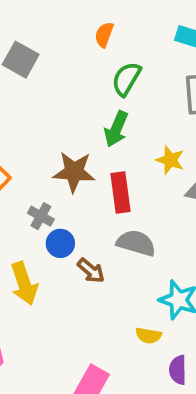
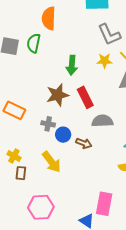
orange semicircle: (104, 35) -> (49, 18), size x1.6
green semicircle: (126, 79) -> (34, 43), moved
yellow star: (170, 160) -> (104, 61), moved

